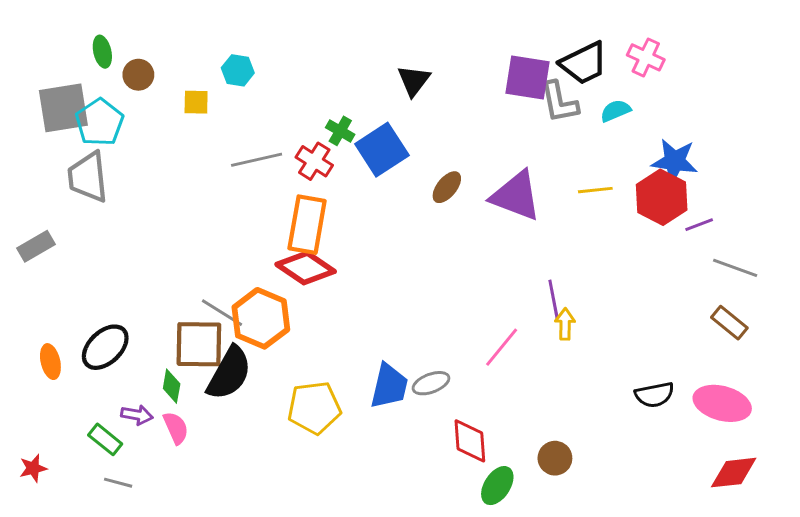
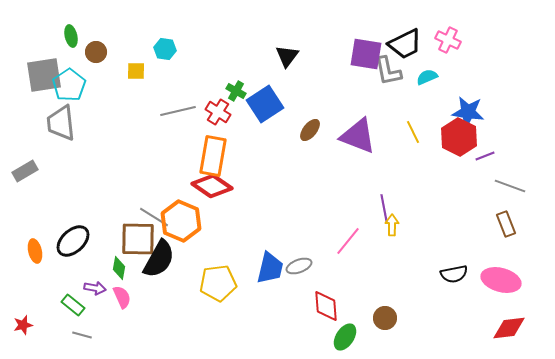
yellow line: (595, 190) -> (413, 132), turned 70
brown rectangle: (729, 323) -> (506, 224), turned 30

